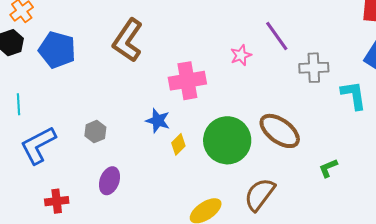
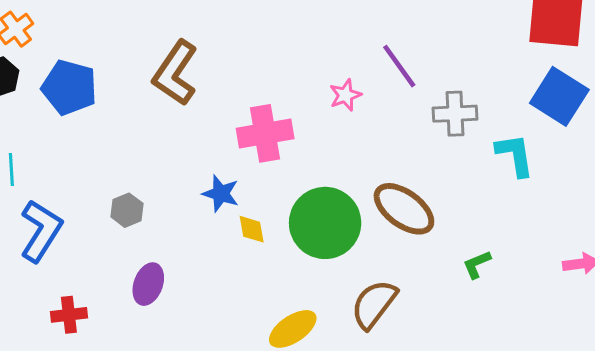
yellow diamond: (178, 144) -> (252, 229), turned -55
blue L-shape: (38, 145) -> (41, 231), turned 150

